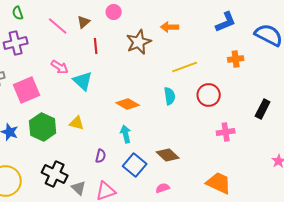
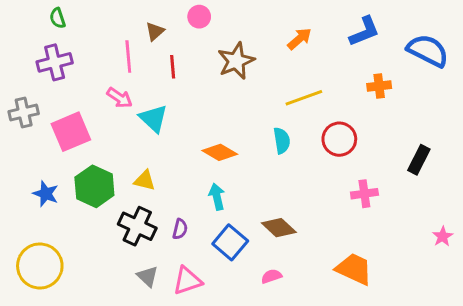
pink line: (58, 26) -> (128, 56), moved, turned 45
orange arrow: (170, 27) -> (299, 39), moved, turned 138
black cross: (55, 174) -> (137, 226), moved

